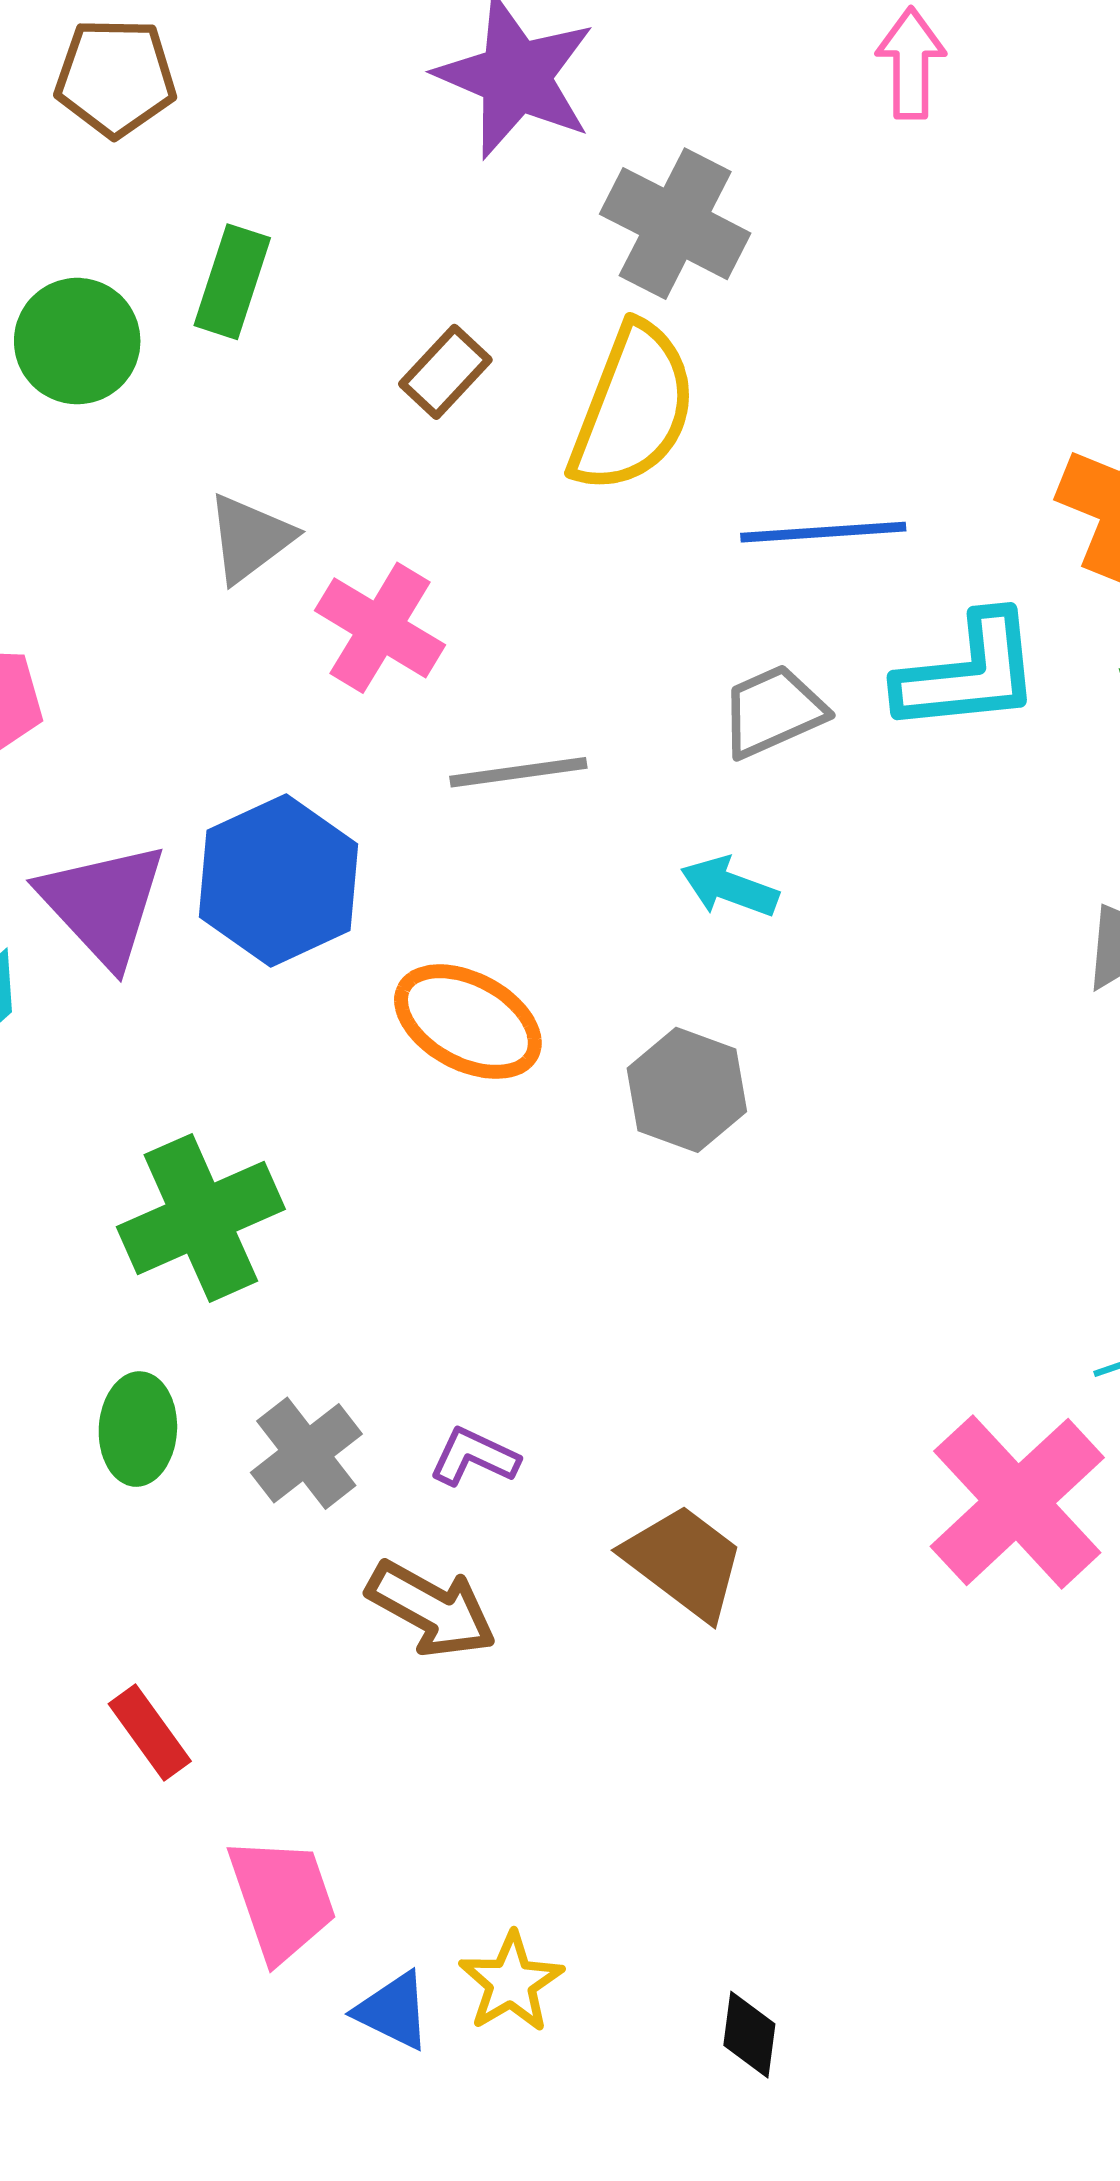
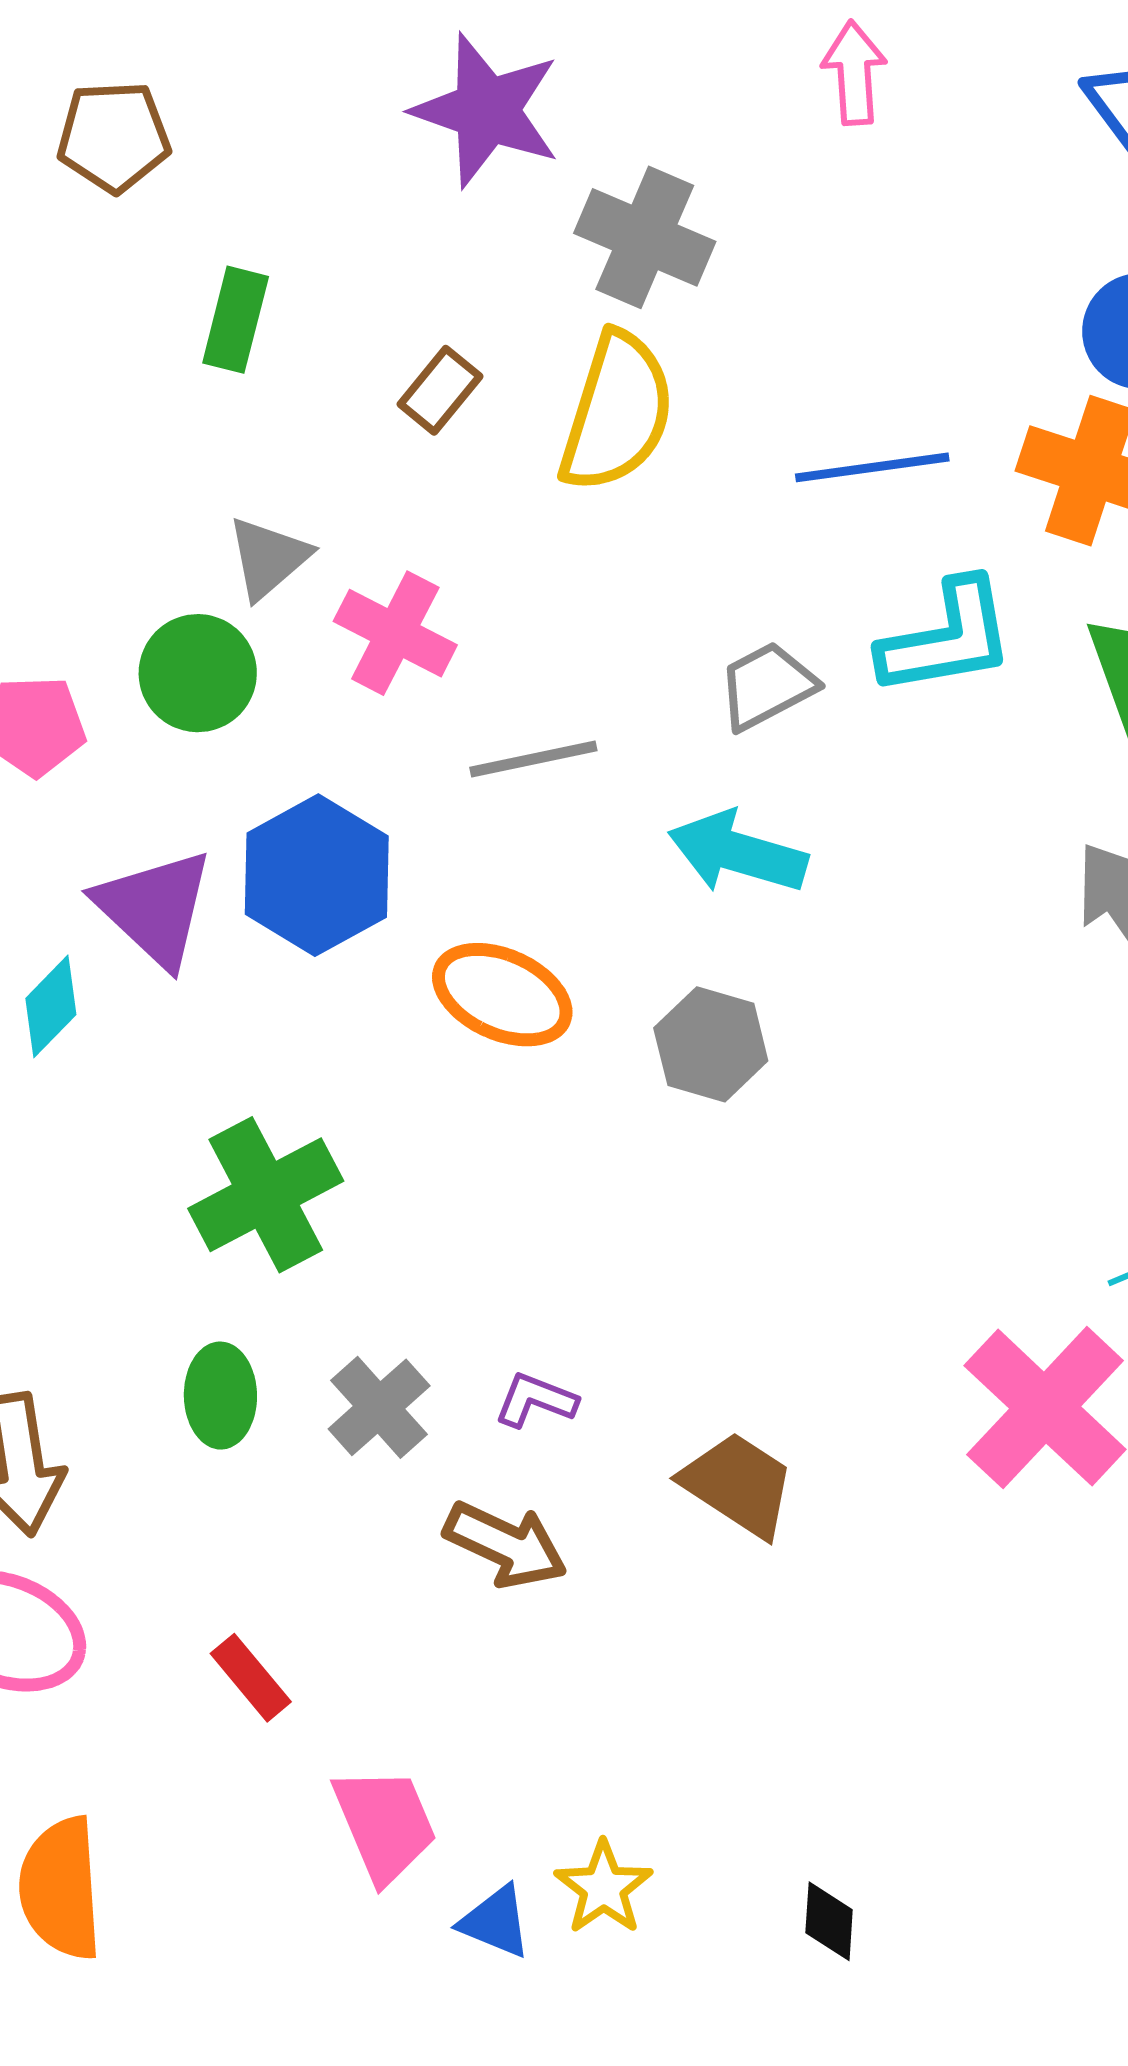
green circle: (77, 341) -> (198, 673), moved
blue line: (823, 532) -> (872, 467), moved
cyan arrow: (729, 887) -> (738, 853), size x1.5

